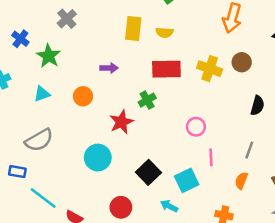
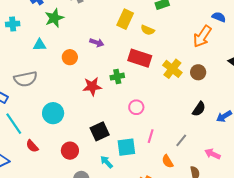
pink circle: (196, 127) -> (136, 107), moved
cyan circle: (98, 158) -> (53, 113), moved
orange semicircle: (241, 181) -> (168, 161), turned -72

